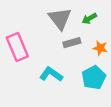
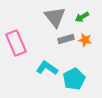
orange star: (100, 48) -> (85, 40), moved
cyan pentagon: (94, 78) -> (74, 79), moved

